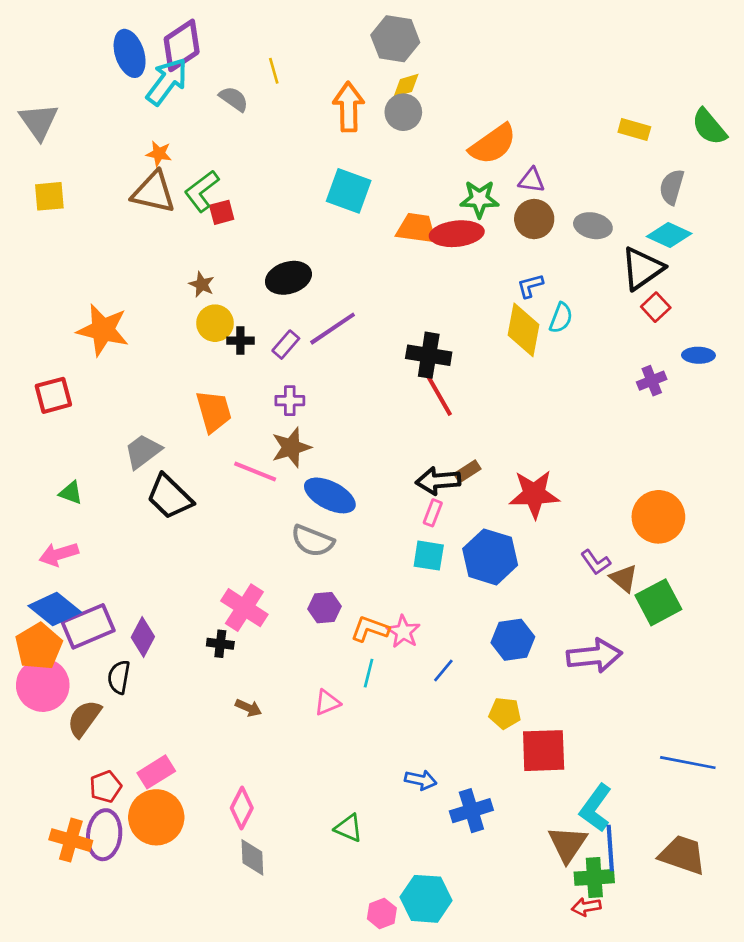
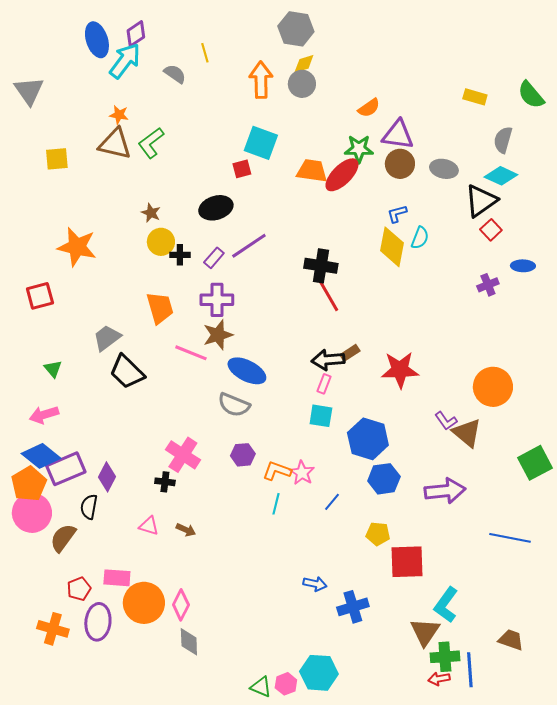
purple diamond: (182, 45) -> (136, 34), size x0.7
orange semicircle: (493, 144) -> (369, 108), size x0.6
purple triangle: (532, 180) -> (398, 135), size x1.6
yellow square: (49, 196) -> (57, 159), moved
red square: (222, 212) -> (242, 169), moved
red ellipse: (457, 234) -> (342, 175), turned -39
purple cross: (290, 401) -> (217, 300), size x1.5
green triangle: (71, 493) -> (53, 369), turned 30
blue hexagon: (490, 557) -> (368, 439), moved
brown triangle: (624, 578) -> (467, 433), size x1.4
green square: (658, 602) -> (535, 463), moved
pink triangle: (327, 702) -> (149, 526), moved, turned 40
blue line: (688, 763) -> (510, 538), moved
pink rectangle: (156, 772) -> (117, 578), turned 36
orange circle: (156, 817) -> (144, 603), moved
green triangle: (349, 828) -> (261, 687), moved
purple ellipse: (104, 835) -> (98, 622), moved
blue line: (610, 848) -> (470, 670), moved
brown trapezoid: (682, 855) -> (511, 640), size x0.7

